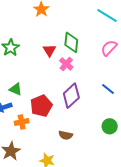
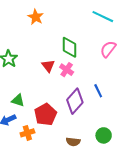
red triangle: (49, 50) -> (48, 66), moved
blue line: (108, 89) -> (98, 91), moved, turned 32
green circle: (110, 126) -> (104, 135), moved

